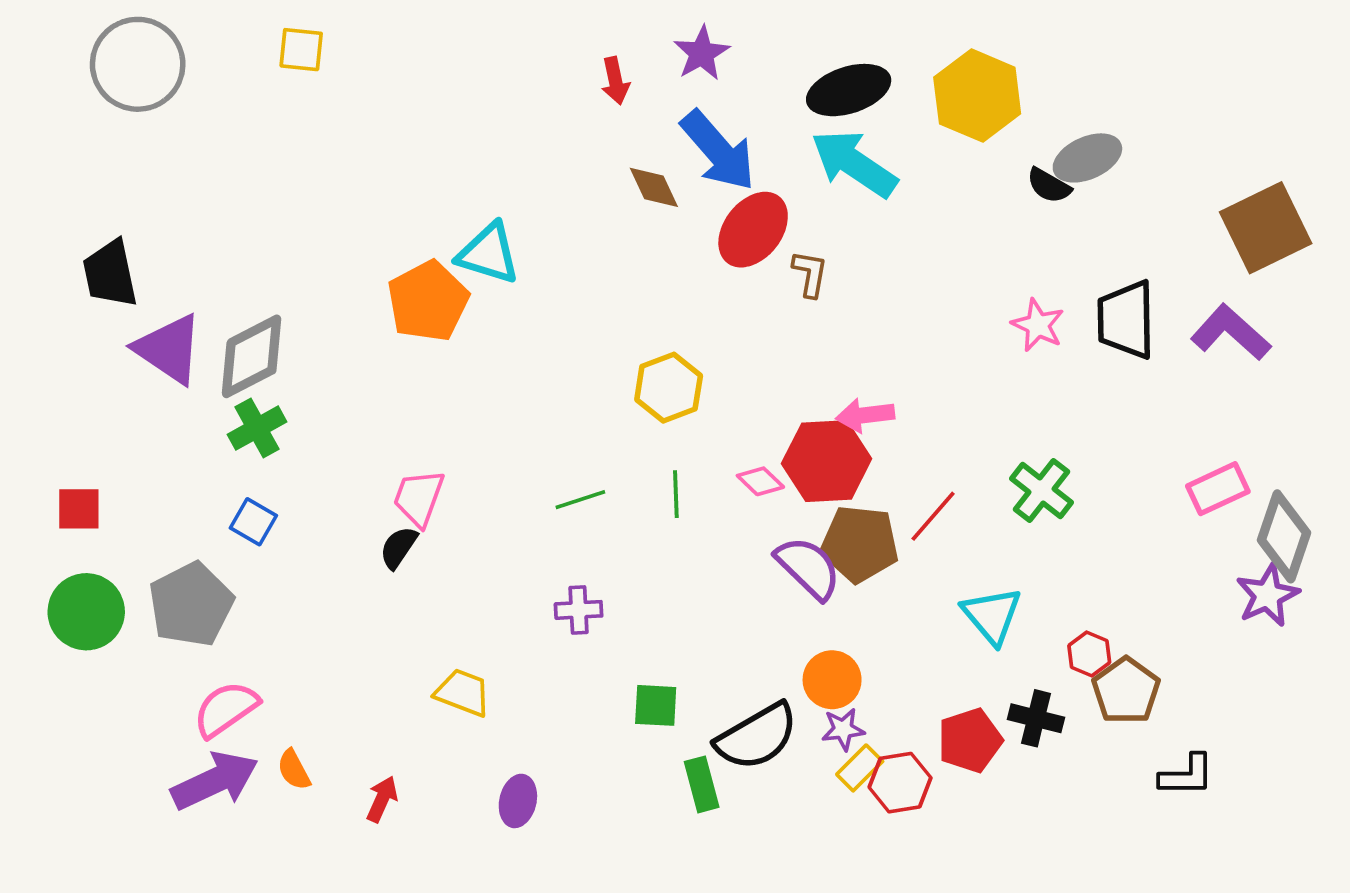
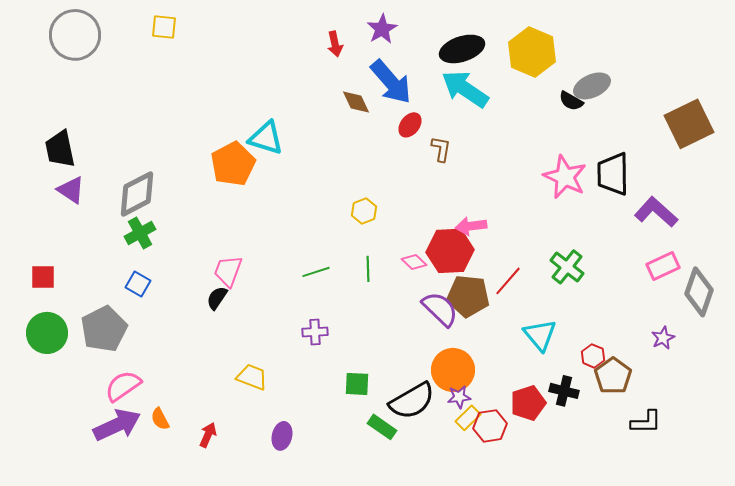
red ellipse: (753, 230) -> (410, 125), size x0.6
pink star: (1038, 325) -> (565, 177), size x1.5
purple L-shape: (1231, 333) -> (656, 212), moved
purple triangle: (169, 349) -> (71, 190), moved, size x0.7
yellow hexagon: (669, 388) -> (364, 211), size x0.7
purple star: (1267, 595) -> (663, 338), moved, size x0.7
orange circle: (832, 680) -> (453, 370), size x1.4
green rectangle: (702, 784) -> (382, 427), turned -40

